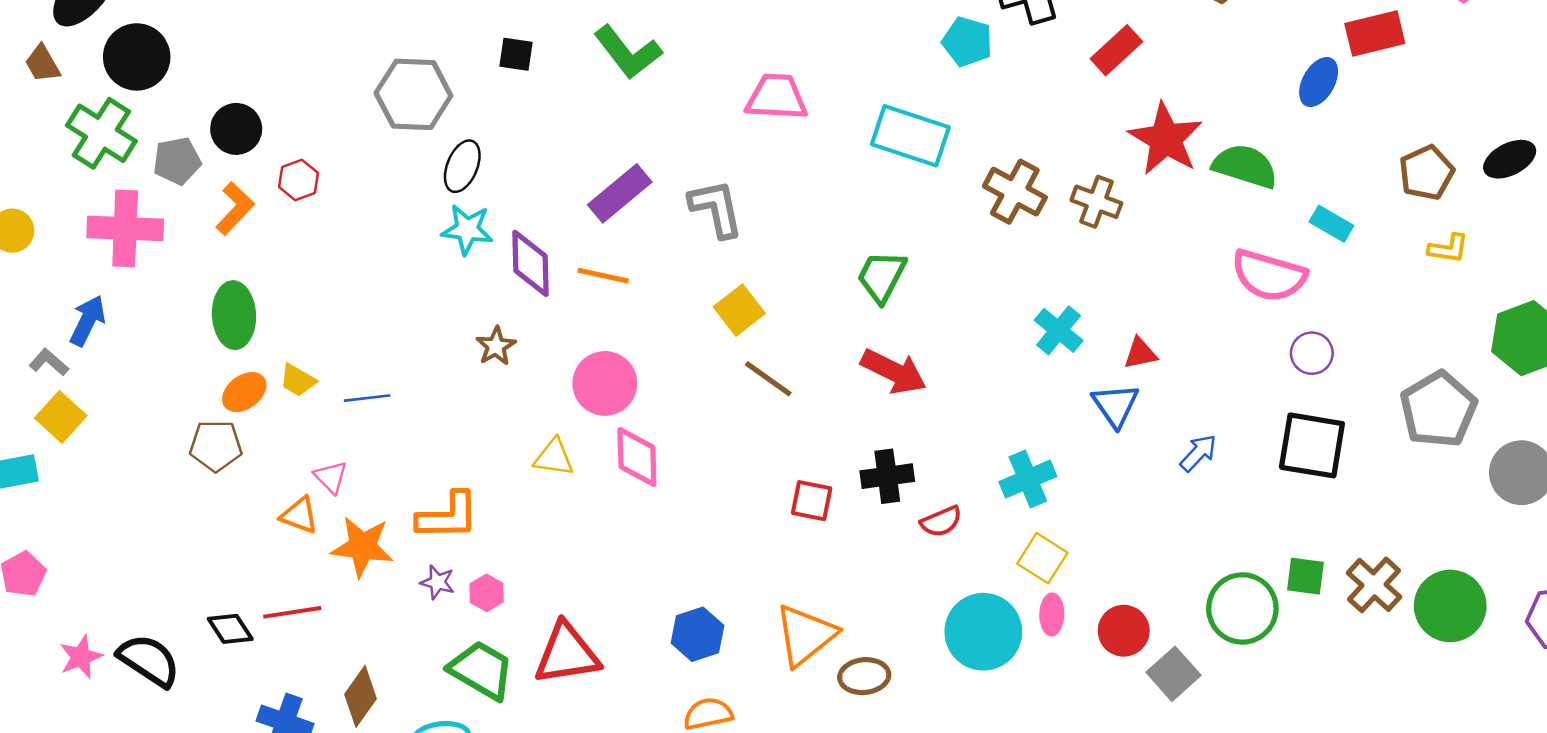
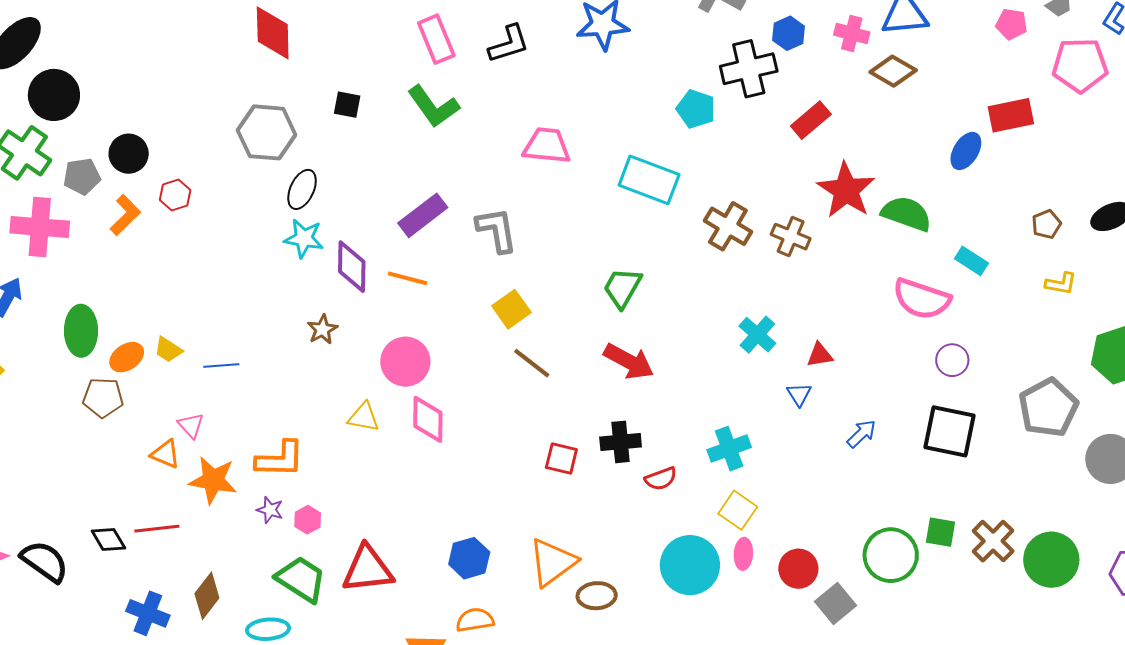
brown pentagon: (1426, 173) -> (1046, 224), size x0.7
green ellipse: (234, 315) -> (81, 331), moved
blue triangle: (1115, 405) -> (799, 394), size x0.7

